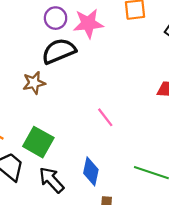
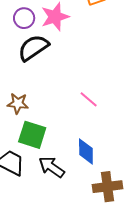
brown star: (34, 83) -> (18, 103), moved, turned 30

